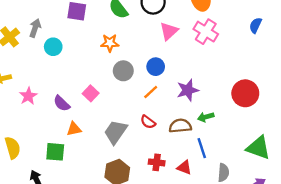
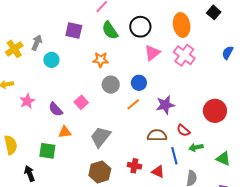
green arrow: (206, 117) -> (196, 147), moved
red semicircle: (148, 122) -> (183, 130), moved
green triangle: (258, 148) -> (223, 159), size x0.7

